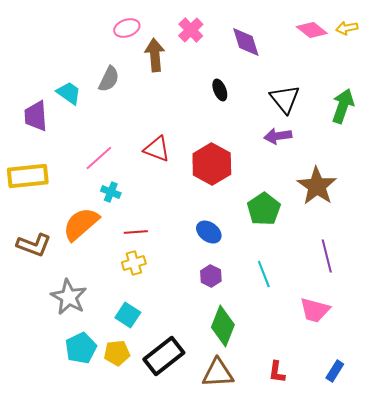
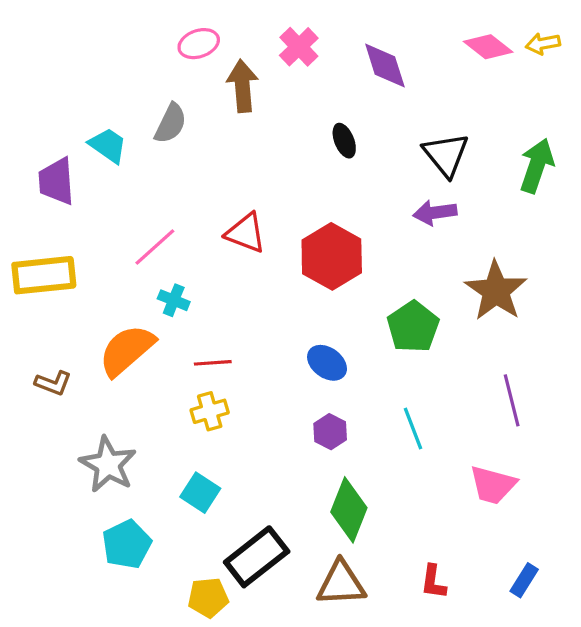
brown L-shape: (34, 245) -> (53, 383), size x0.7
yellow pentagon: (117, 353) -> (208, 597), moved

